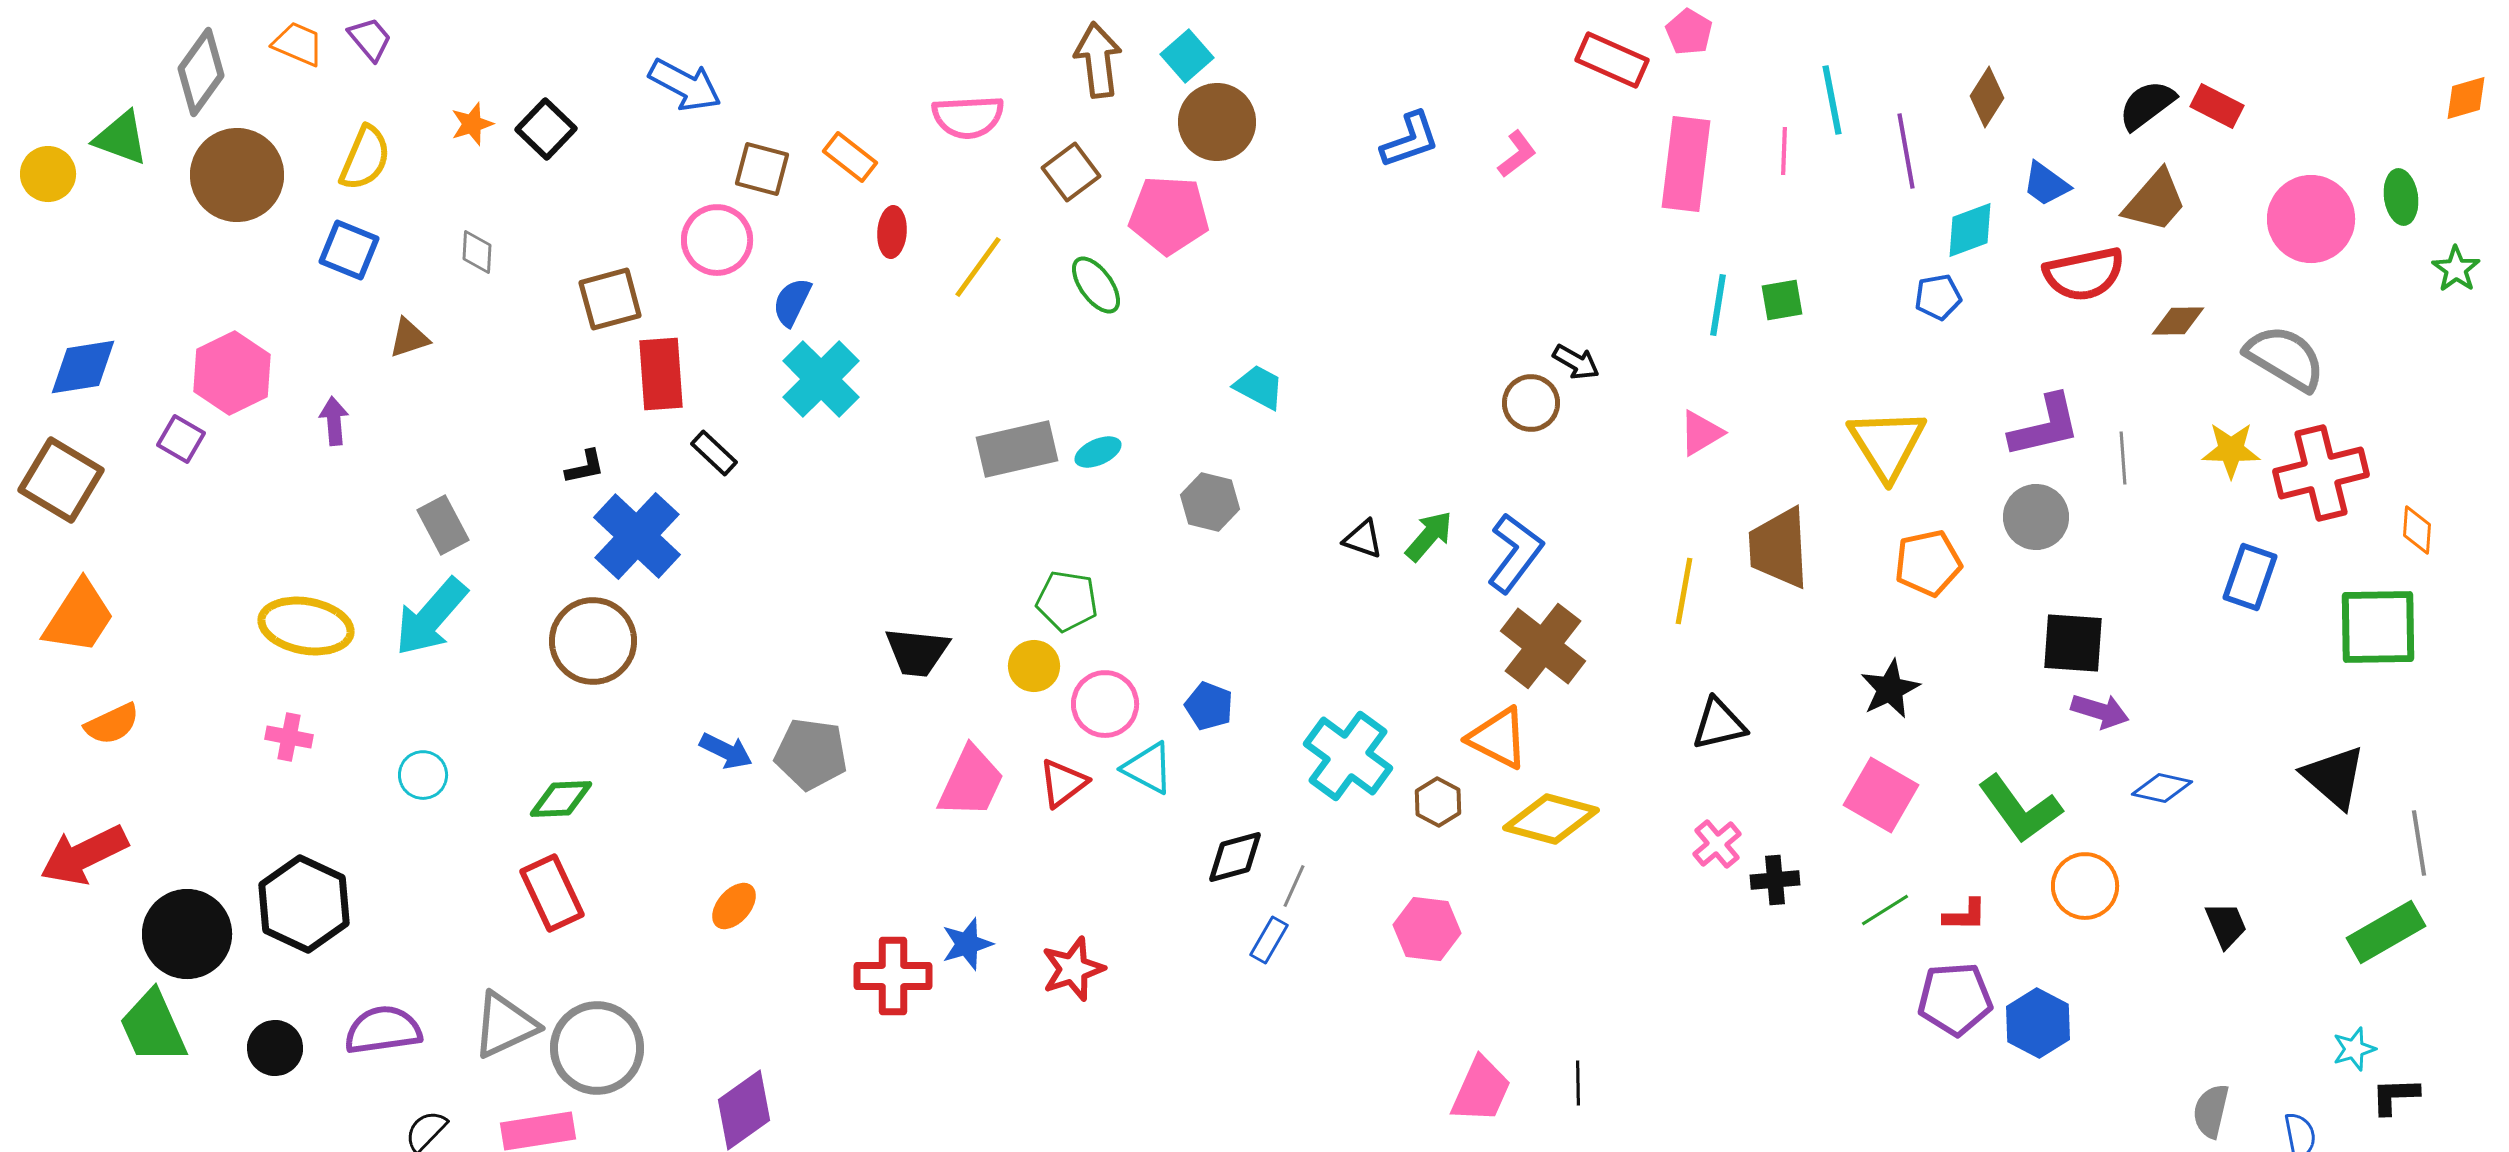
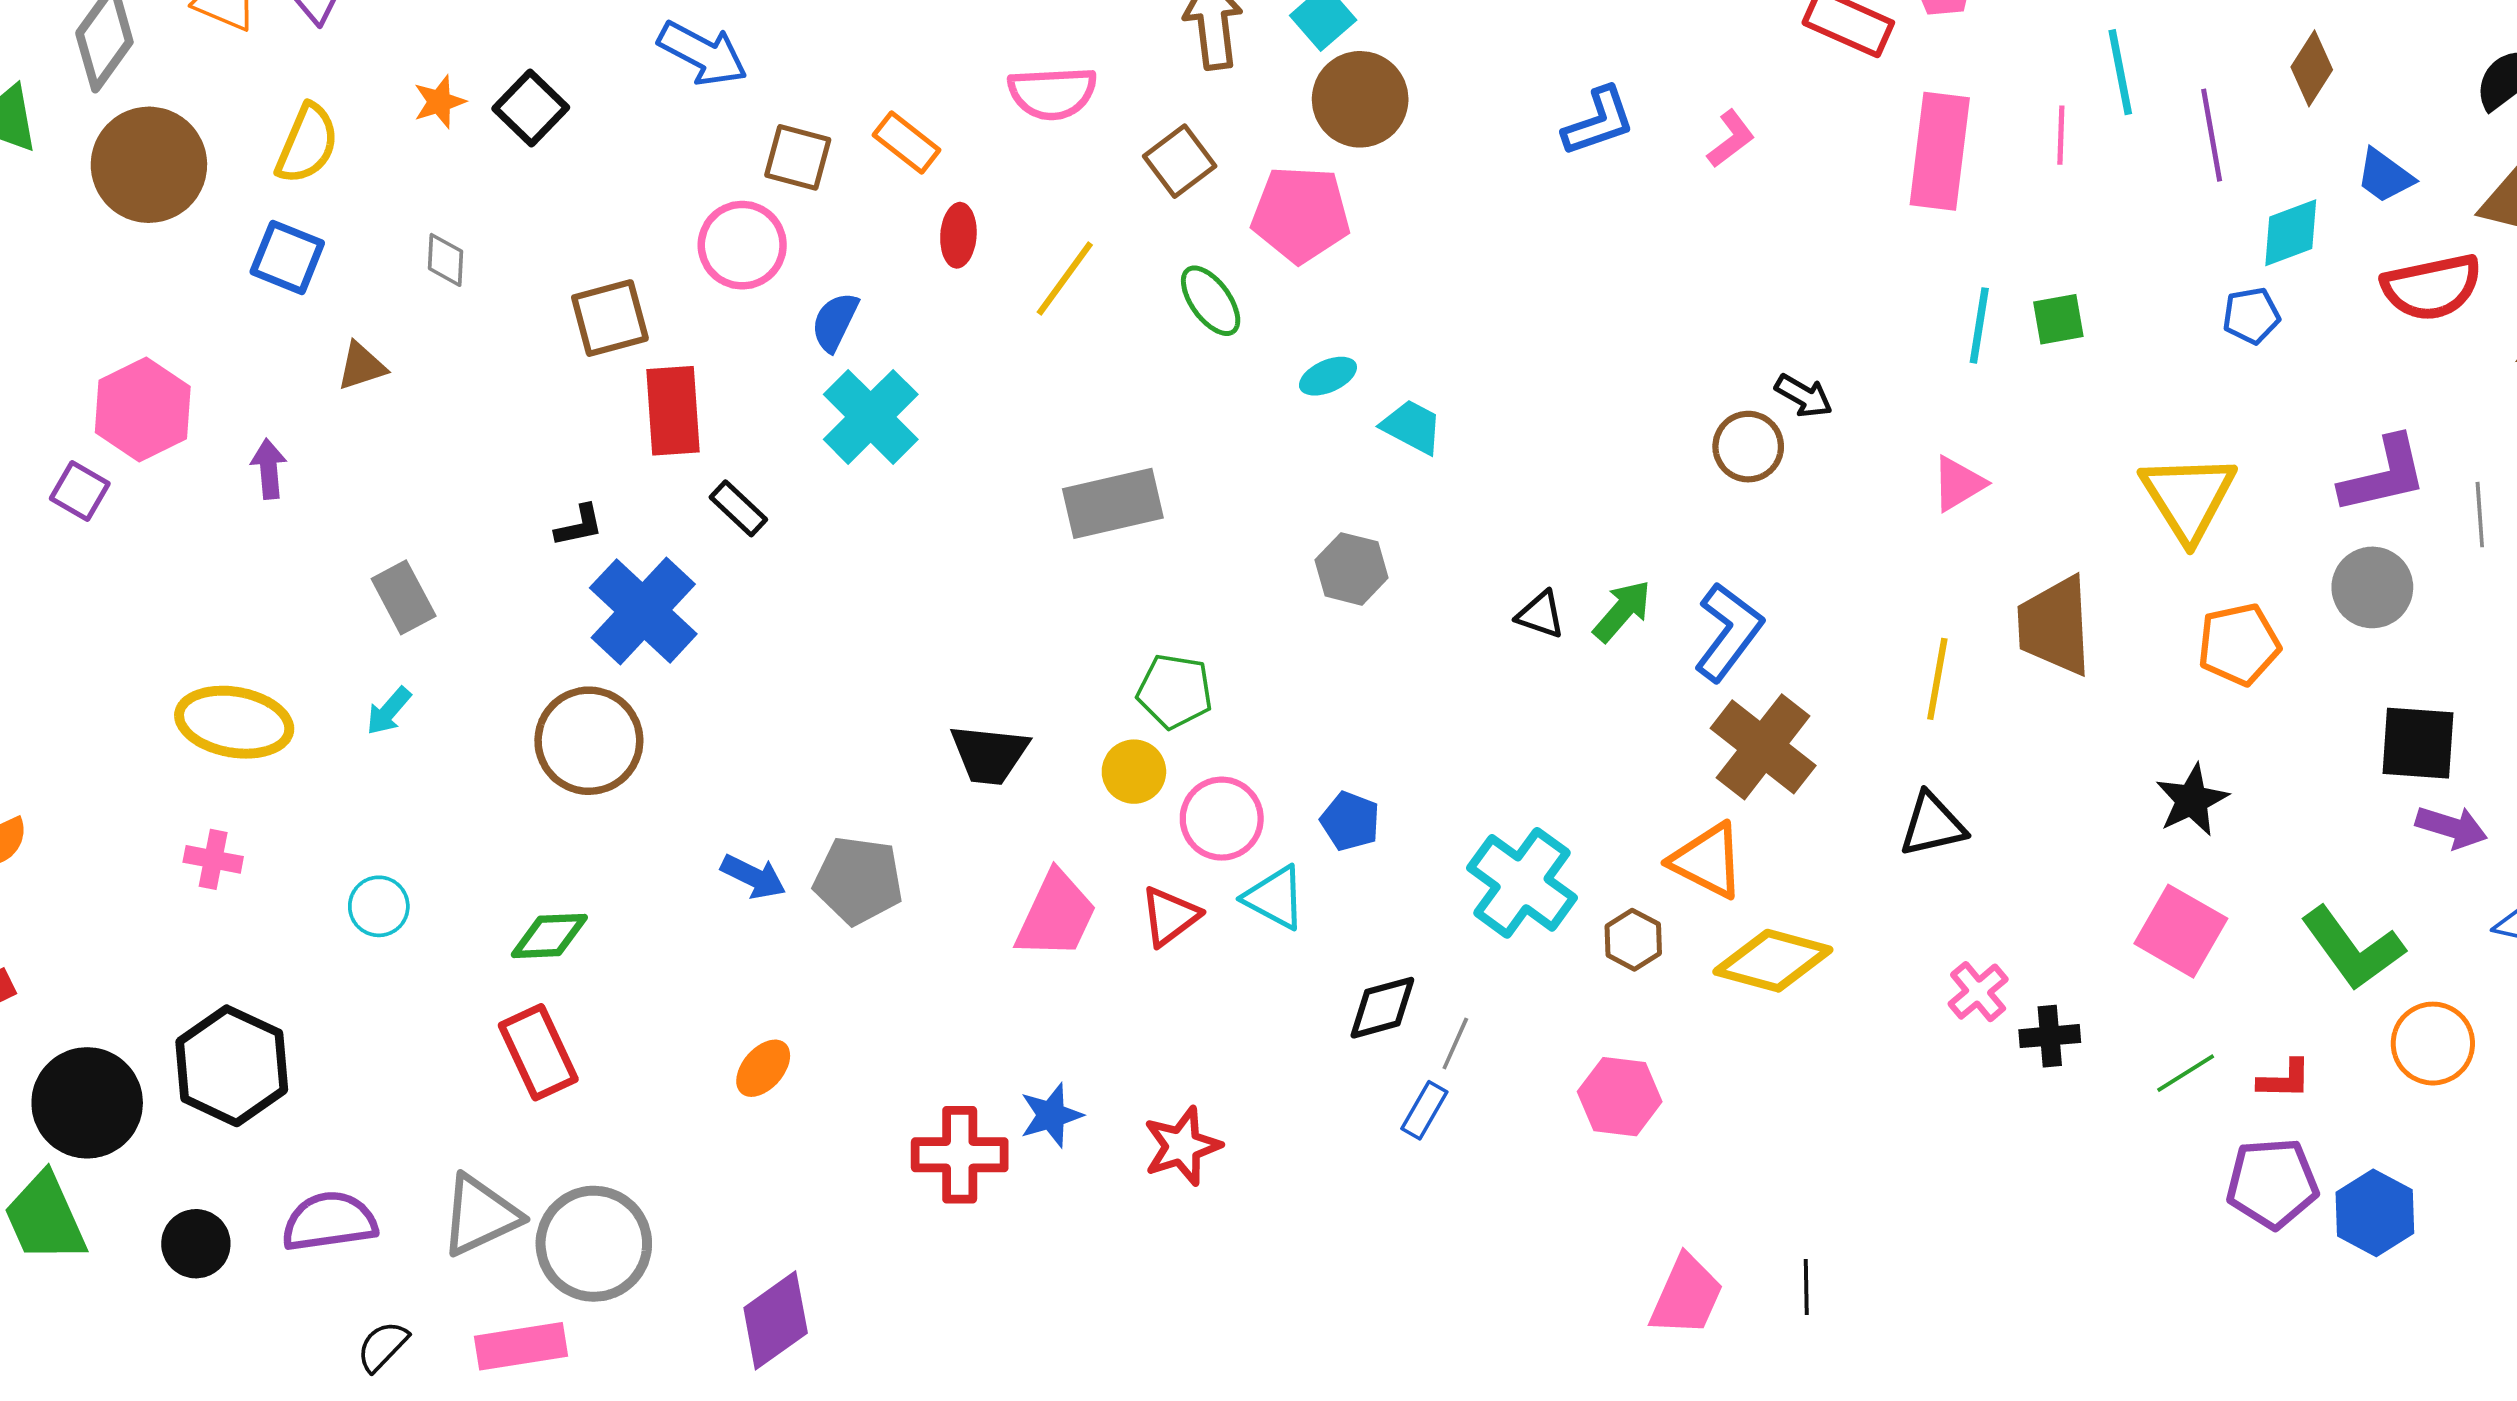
cyan ellipse: (1098, 452) -> (1328, 376), moved
cyan arrow: (431, 617) -> (389, 711), size x0.5
black triangle: (1719, 724) -> (1932, 825), moved

